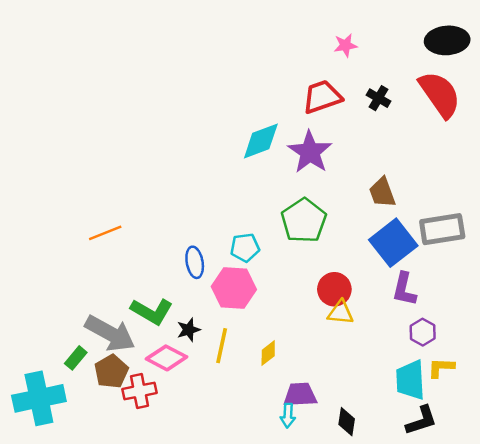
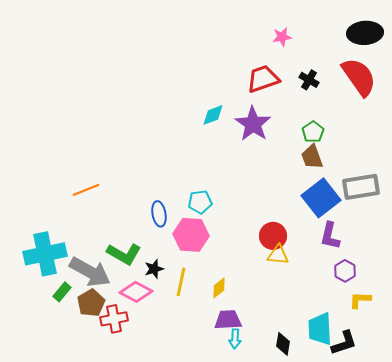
cyan diamond: (261, 141) -> (213, 115), size x0.7
green pentagon: (304, 221) -> (313, 132), moved, size x0.6
cyan trapezoid: (410, 380) -> (320, 329), moved
purple trapezoid: (300, 395) -> (228, 320), moved
cyan cross: (39, 398) -> (45, 254), moved

